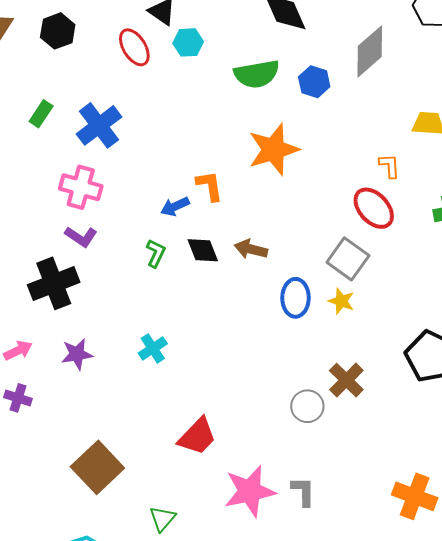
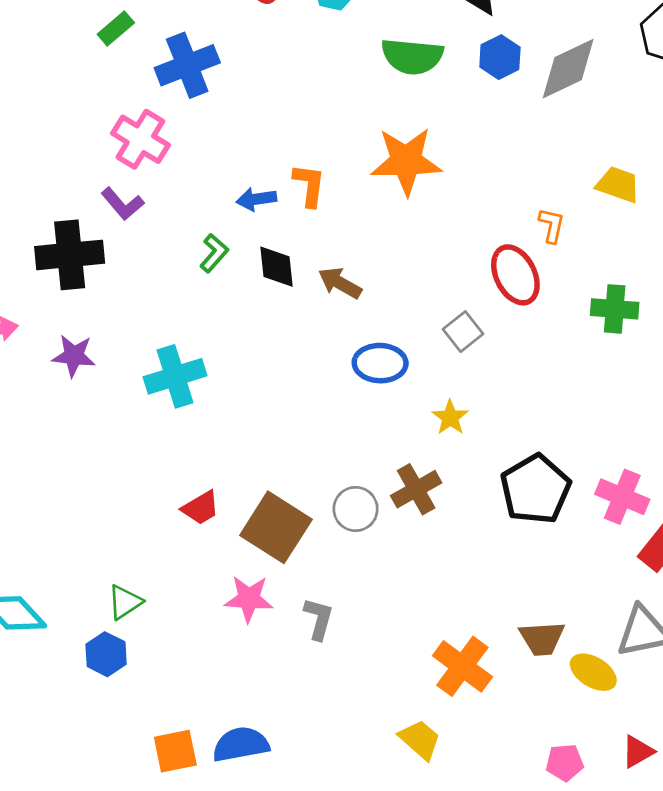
blue hexagon: (314, 82) -> (500, 57), moved
gray square: (348, 259) -> (463, 332), size x0.7
blue ellipse: (296, 298) -> (380, 363), turned 75
yellow star: (341, 301) -> (450, 417), moved
cyan cross: (153, 348) -> (175, 376), size x1.5
red trapezoid: (197, 436) -> (201, 508), size x0.7
brown square: (97, 467) -> (276, 527), moved, turned -30
pink star: (250, 491) -> (249, 599), size x0.7

